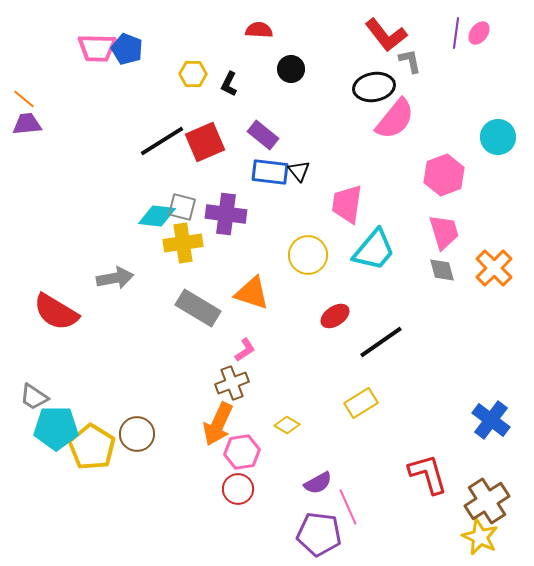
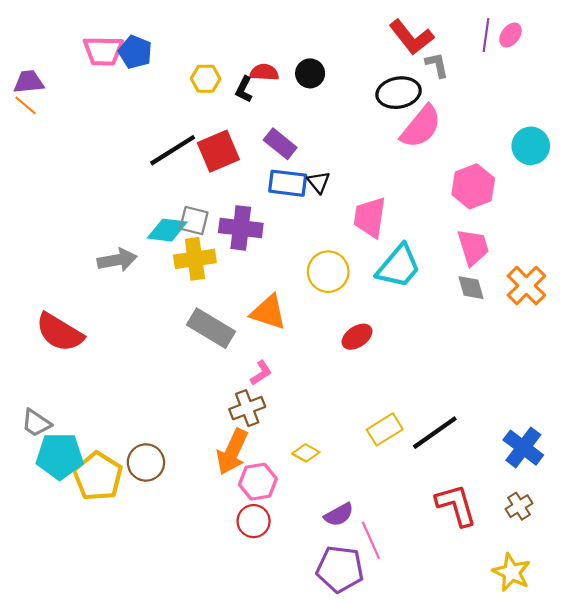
red semicircle: (259, 30) -> (264, 72), moved
purple trapezoid: (27, 124) -> (29, 82), moved
gray arrow: (115, 278) -> (117, 260), moved
black line: (381, 342) -> (435, 433), moved
brown cross: (487, 501) -> (519, 506), moved, size x0.6

